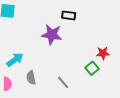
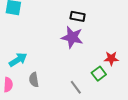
purple star: (52, 35) -> (72, 37), moved
gray line: (63, 82) -> (76, 87), moved

